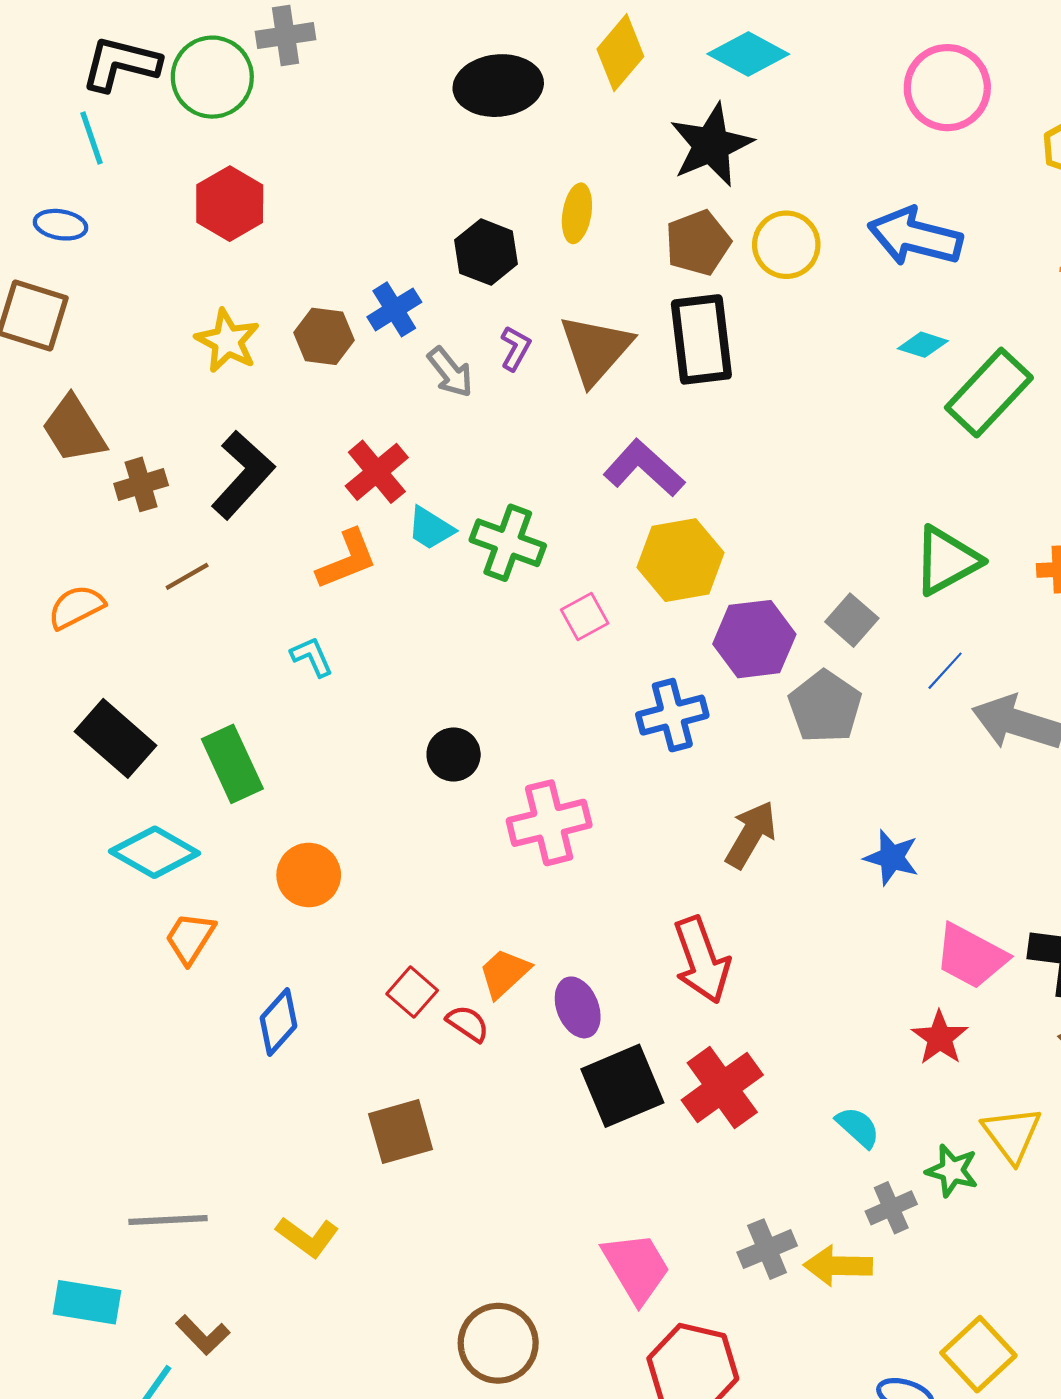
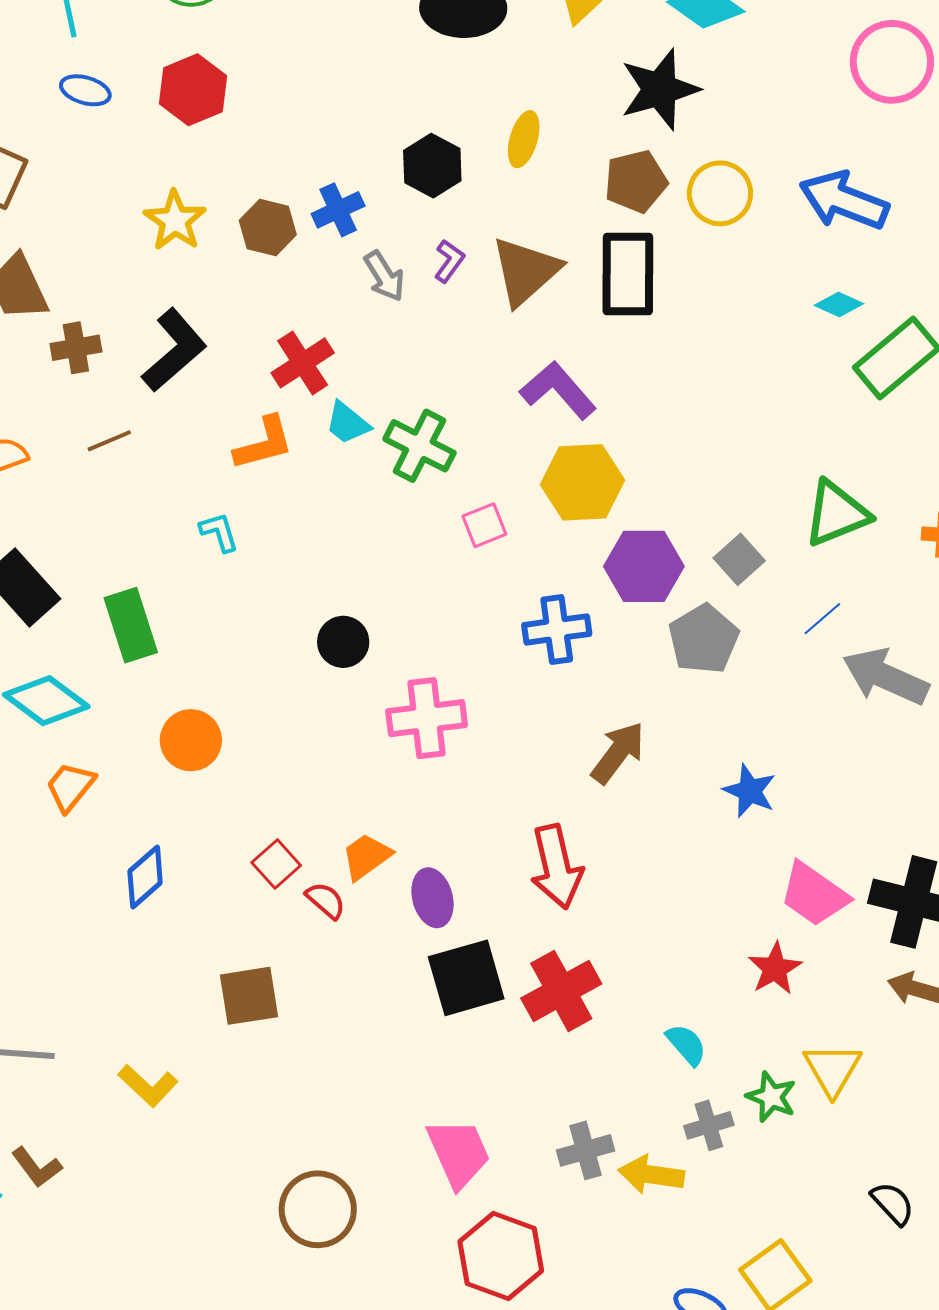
blue ellipse: (61, 225) -> (85, 90), moved

